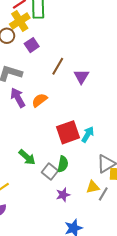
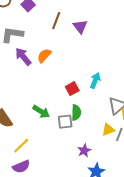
red square: (68, 132) -> (72, 89), moved, size x0.6
gray square: (50, 172) -> (65, 122), turned -35
purple star: (63, 195) -> (84, 151), moved

